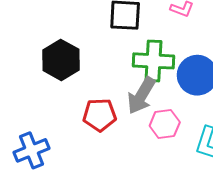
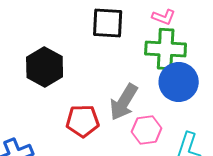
green cross: (153, 61) -> (166, 49), moved

